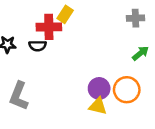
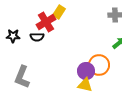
red cross: (49, 27) -> (46, 22), turned -30
orange circle: (127, 90) -> (99, 65), moved

